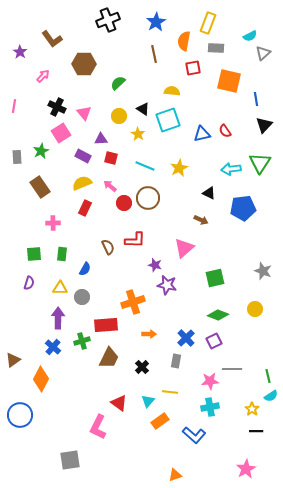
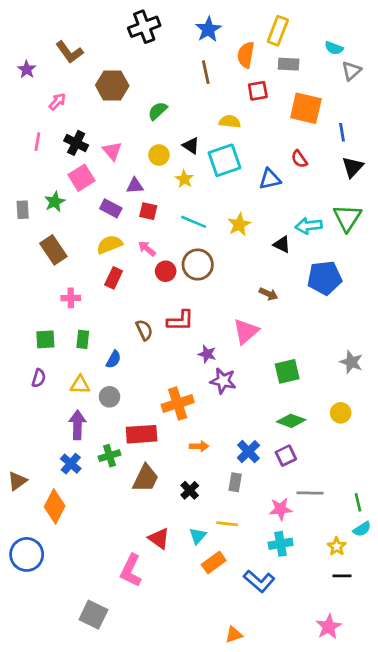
cyan semicircle: (250, 36) -> (334, 48), turned 48
pink line: (14, 106) -> (37, 142), moved
red semicircle: (225, 131) -> (299, 159), moved
black triangle: (209, 193) -> (282, 244), moved
gray square: (70, 460) -> (93, 615), turned 35

